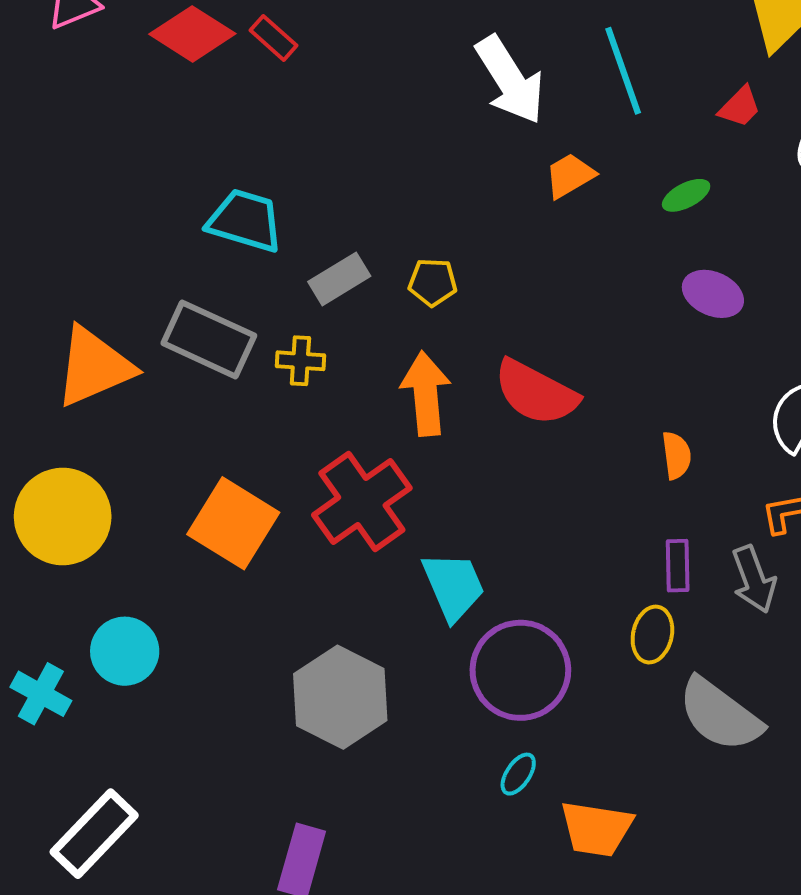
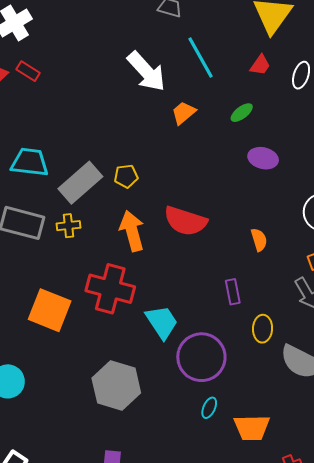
gray rectangle: (339, 279) -> (80, 183), size x1.5
red cross: (362, 501) -> (110, 289), turned -30
purple rectangle: (678, 566) -> (233, 292), moved

